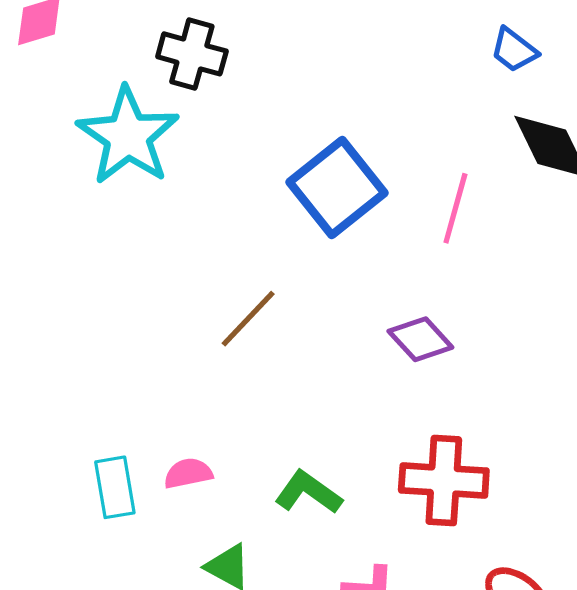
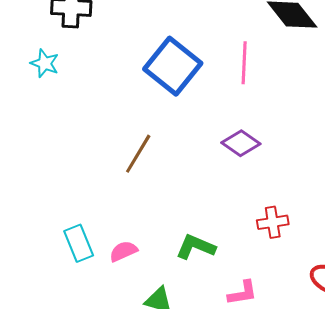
cyan star: (128, 136) -> (45, 63), size x0.5
red cross: (444, 480) -> (273, 222), size x0.6
cyan rectangle: (115, 487) -> (79, 243), moved

